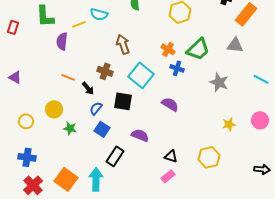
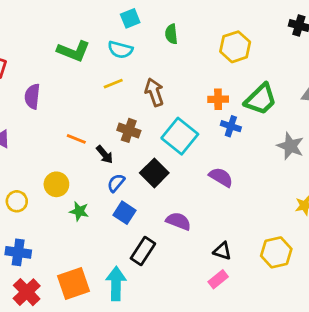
green L-shape: (45, 16) -> (73, 51), moved, turned -65
yellow line: (79, 24) -> (113, 84), moved
purple semicircle: (62, 41) -> (32, 96), moved
orange cross: (168, 49) -> (218, 99), turned -32
black square: (123, 101) -> (154, 173), turned 36
orange square: (66, 179) -> (73, 284), turned 35

